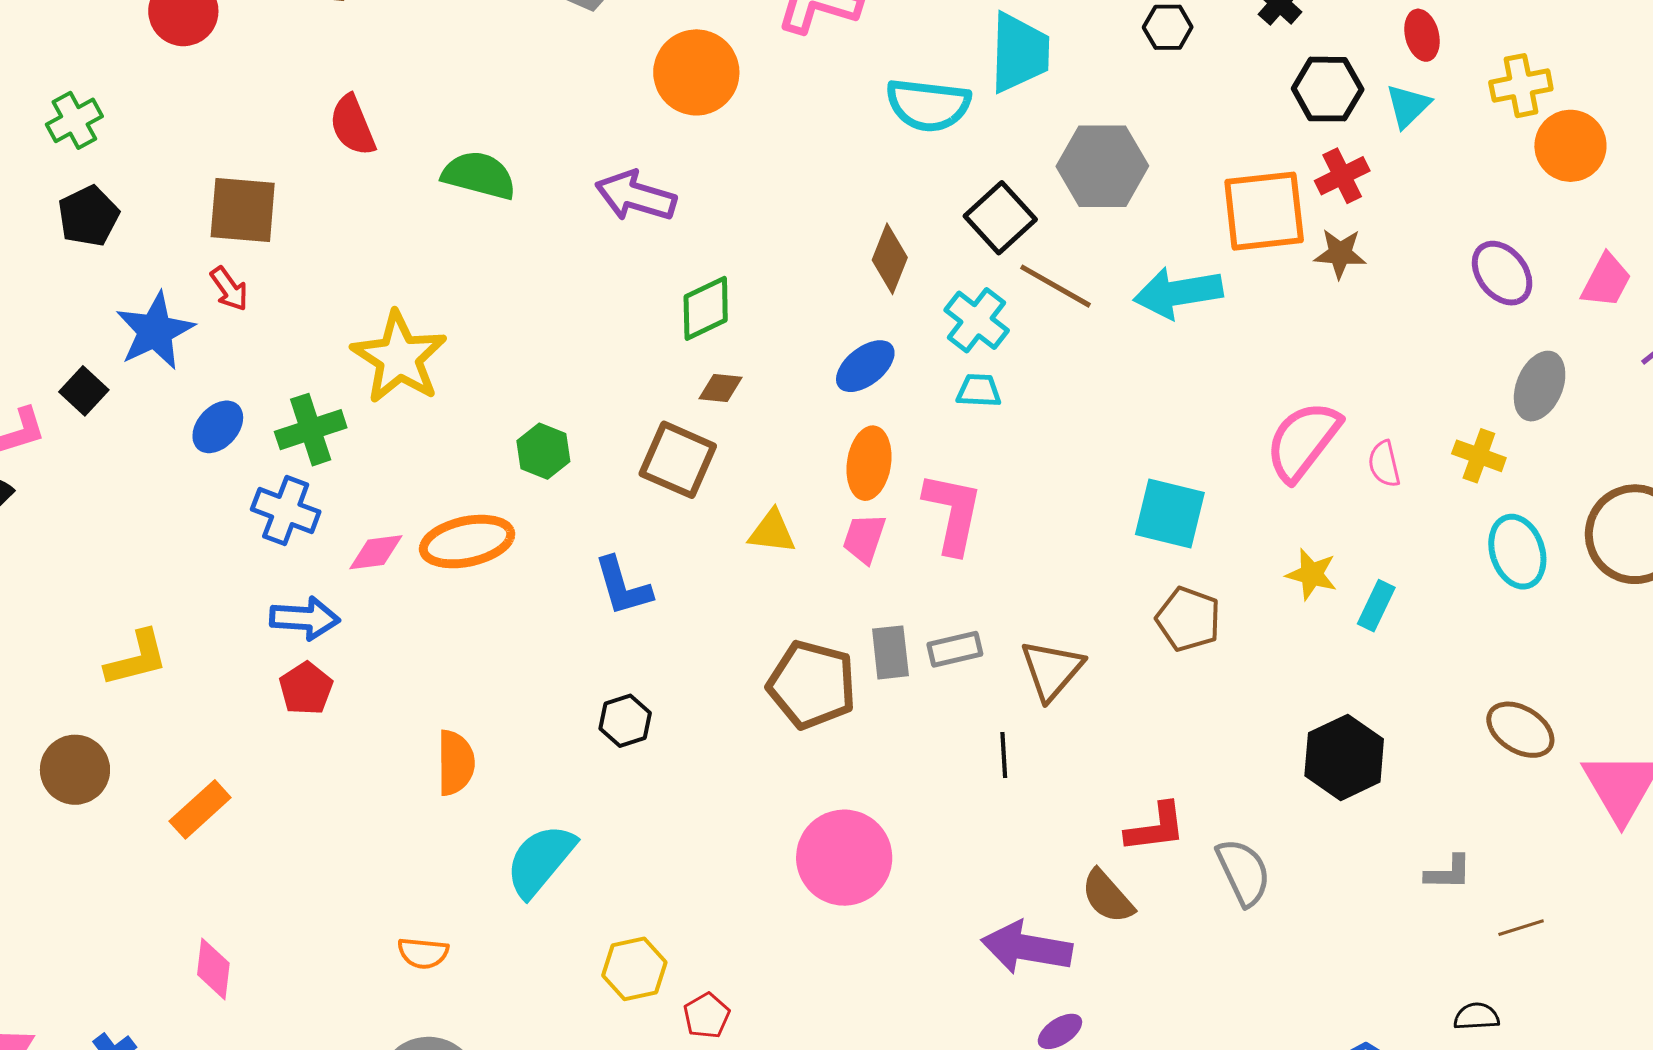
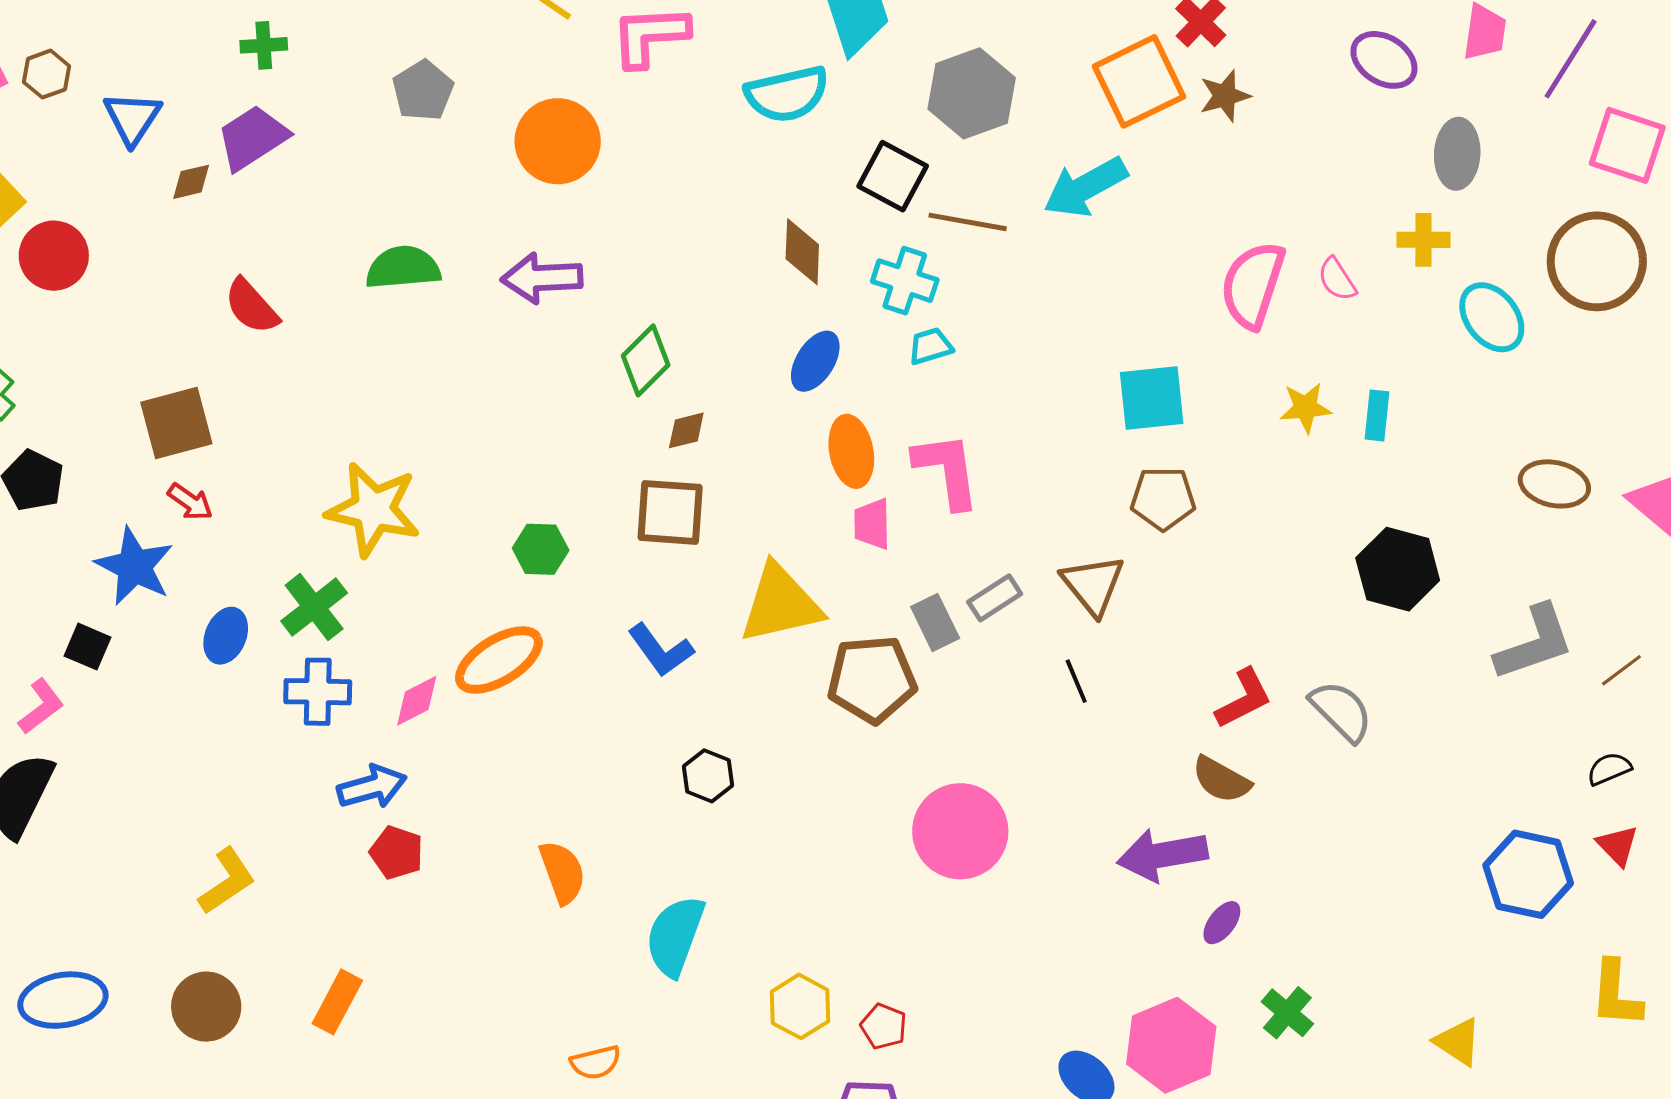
green semicircle: (479, 175) -> (403, 268), moved
yellow triangle: (772, 532) -> (780, 604), moved, size x1.8
brown pentagon: (1188, 619) -> (1163, 498), moved
gray L-shape: (1448, 873) -> (1534, 643), size x1.8

